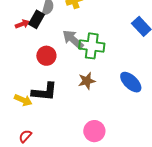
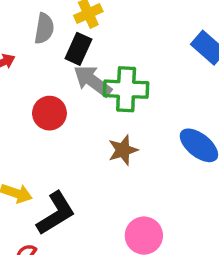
black rectangle: (36, 19) -> (78, 49), moved
black L-shape: (44, 92) -> (56, 213), moved, turned -32

